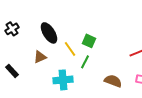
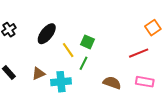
black ellipse: (49, 33) -> (47, 34), turned 70
brown triangle: (40, 57) -> (39, 74), moved

